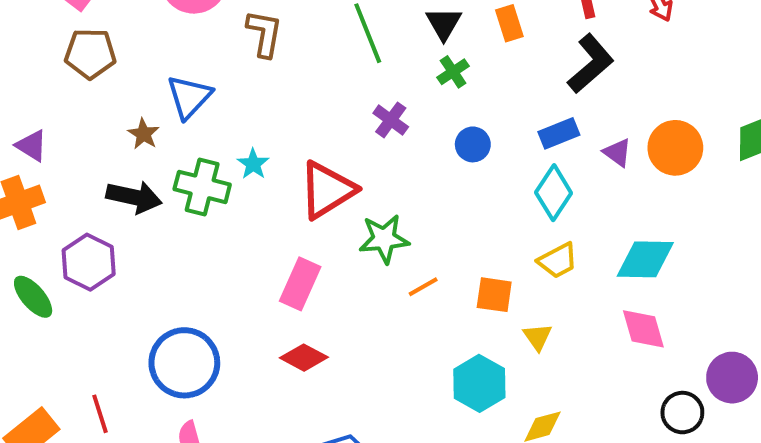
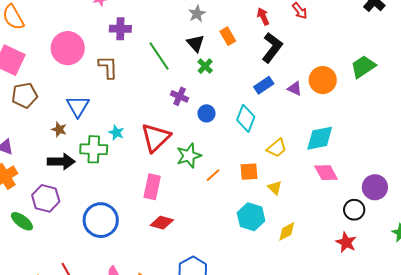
blue circle: (473, 144) -> (206, 113), moved
cyan diamond: (554, 193) -> (246, 118), moved
blue circle: (184, 363) -> (101, 220), moved

